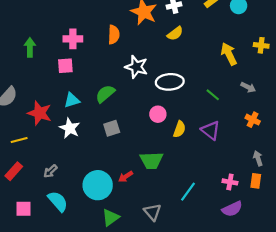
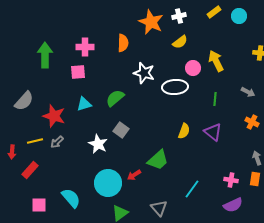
green arrow: (30, 47) -> (45, 55), size x1.4
yellow arrow: (229, 54) -> (216, 61), moved
green line: (213, 95) -> (215, 99), turned 56
pink circle: (158, 114) -> (193, 68), moved
white star: (70, 128) -> (98, 144), moved
gray square: (112, 128) -> (121, 130), turned -35
green trapezoid: (151, 160) -> (158, 160), turned -40
gray arrow: (50, 171) -> (57, 142), moved

